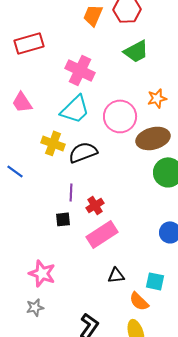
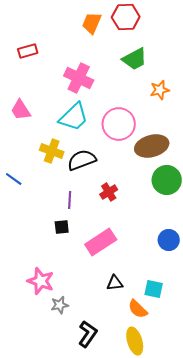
red rectangle: (29, 43) -> (28, 51), size x0.7
orange star: (157, 98) -> (160, 90), moved
red cross: (95, 205) -> (109, 192), moved
gray star: (35, 307) -> (60, 305), moved

